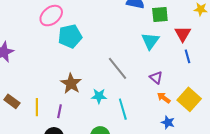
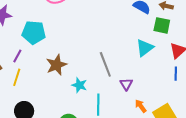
cyan pentagon: (70, 36) -> (34, 33), moved
purple triangle: (156, 78) -> (126, 84), moved
purple line: (60, 111) -> (17, 56), moved

